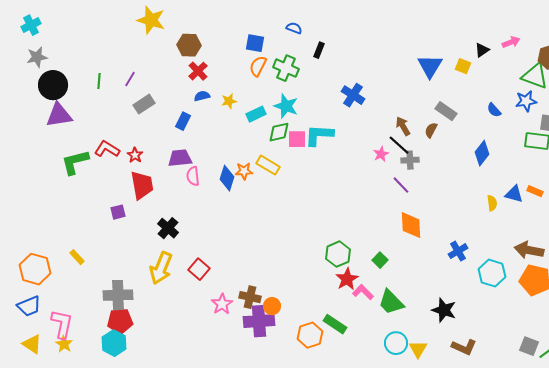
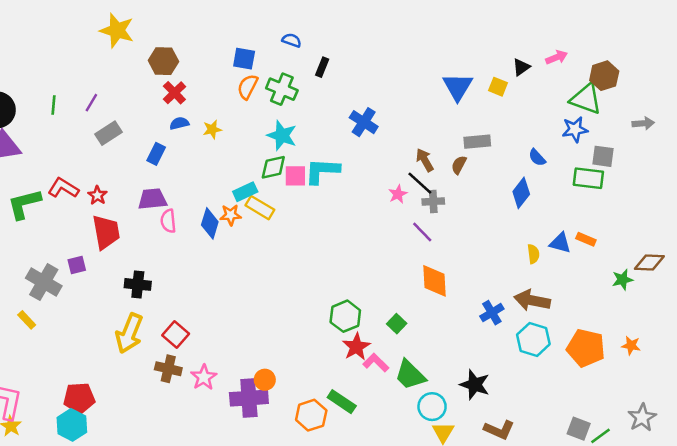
blue semicircle: (494, 110) -> (537, 158), moved
gray rectangle: (446, 111) -> (477, 142), turned -40
cyan rectangle: (256, 114) -> (245, 192), moved
black cross: (168, 228) -> (138, 284), turned -35
brown arrow: (529, 250) -> (532, 300), moved
gray cross: (118, 295) -> (44, 282), moved, turned 32
brown cross: (250, 297) -> (168, 369), moved
cyan circle: (396, 343) -> (432, 407), moved

